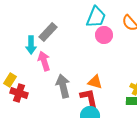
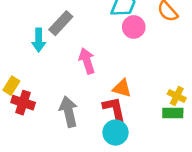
pink arrow: (44, 61) -> (87, 61), moved
gray arrow: (63, 86) -> (69, 112), moved

